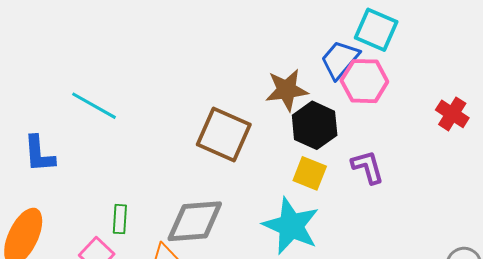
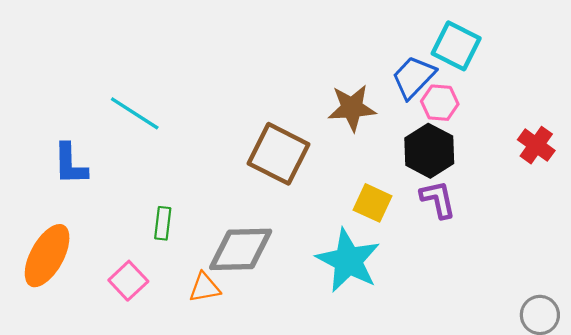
pink hexagon: (364, 81) -> (440, 103), size x0.7
black hexagon: (315, 125) -> (429, 151), moved
green rectangle: (120, 219) -> (163, 223), moved

